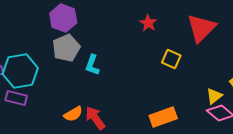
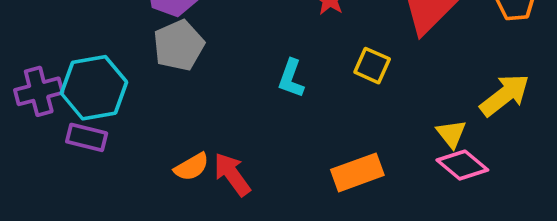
cyan L-shape: (92, 65) -> (291, 78), moved
yellow triangle: (214, 96) -> (451, 134), turned -30

